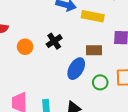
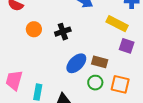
yellow rectangle: (93, 16) -> (117, 24), moved
brown rectangle: (94, 50) -> (100, 62), moved

